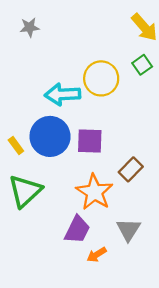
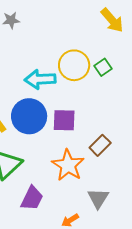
green square: (142, 65) -> (103, 67), moved
purple trapezoid: (77, 230) -> (32, 198), moved

